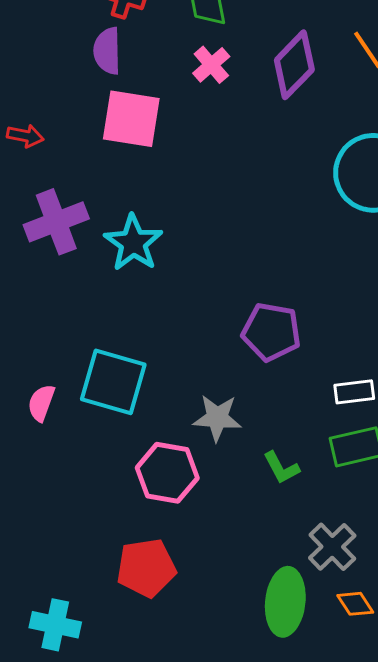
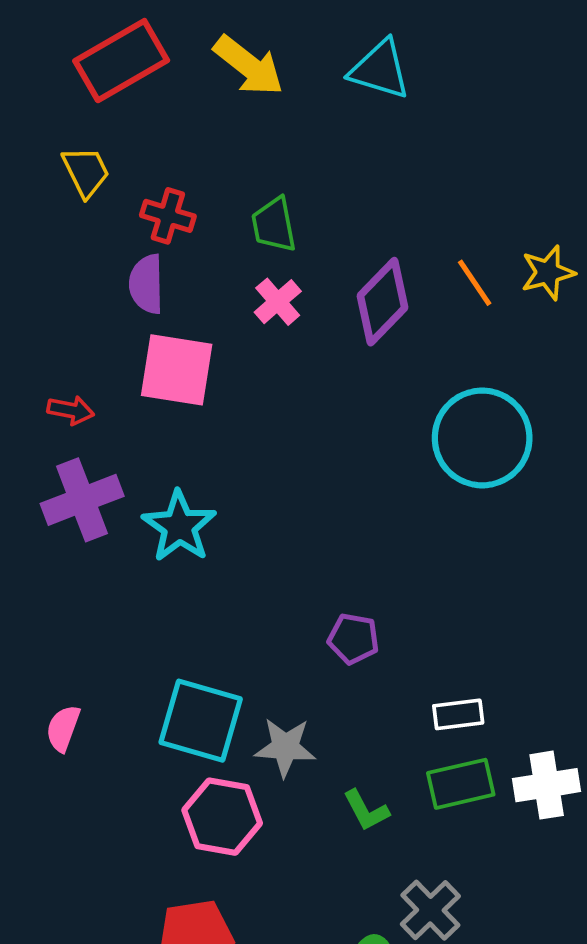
red arrow: (25, 136) -> (71, 410), moved
purple pentagon: (271, 332) -> (353, 639), size x0.7
cyan square: (113, 382) -> (201, 721), moved

